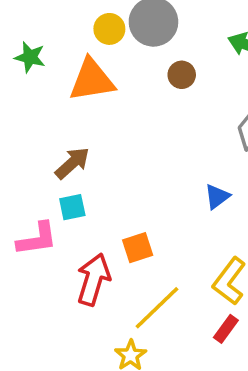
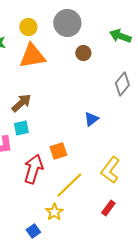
yellow circle: (109, 29) -> (28, 27), moved
blue triangle: (217, 197) -> (91, 119), moved
red rectangle: (226, 329) -> (108, 208), moved

